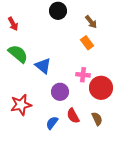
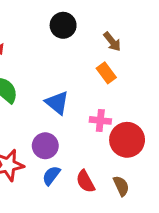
blue triangle: (43, 66) -> (57, 103), moved
purple circle: (60, 92) -> (45, 146), moved
blue semicircle: (52, 123) -> (51, 176), moved

